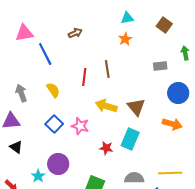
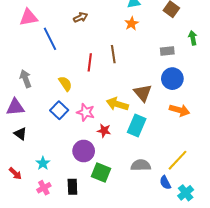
yellow semicircle: (53, 90) -> (65, 84), moved
blue circle: (178, 93) -> (172, 79), moved
yellow arrow: (106, 106) -> (117, 104), moved
red star: (106, 148) -> (104, 131), moved
purple circle: (58, 164) -> (84, 151), moved
yellow line: (170, 173) -> (177, 160), turned -45

